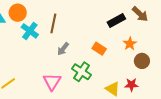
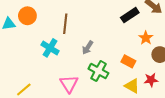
cyan cross: (30, 31) -> (50, 48), moved
gray arrow: (63, 49) -> (88, 48), moved
orange rectangle: (99, 49) -> (128, 61), moved

